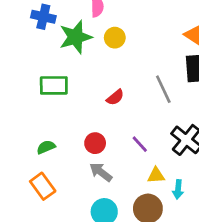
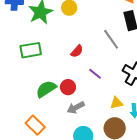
purple line: (140, 144) -> (95, 74), moved
green semicircle: (46, 147) -> (46, 89), moved, size x1.5
gray arrow: (101, 172) -> (76, 108), turned -54

